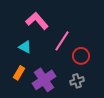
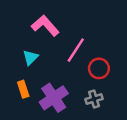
cyan triangle: (25, 47) -> (31, 57), turned 48
orange rectangle: (19, 73) -> (23, 89), turned -48

